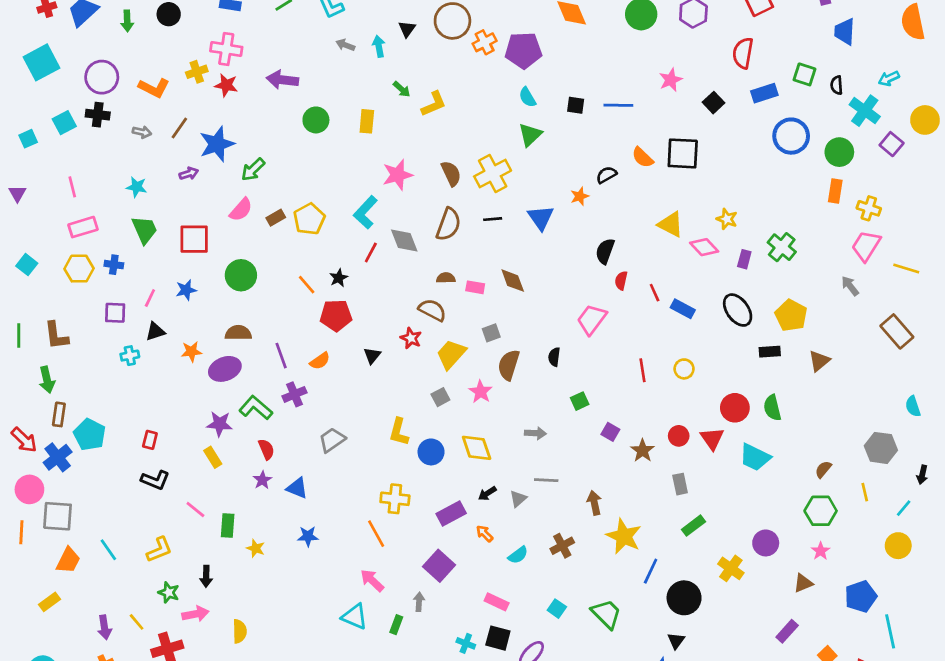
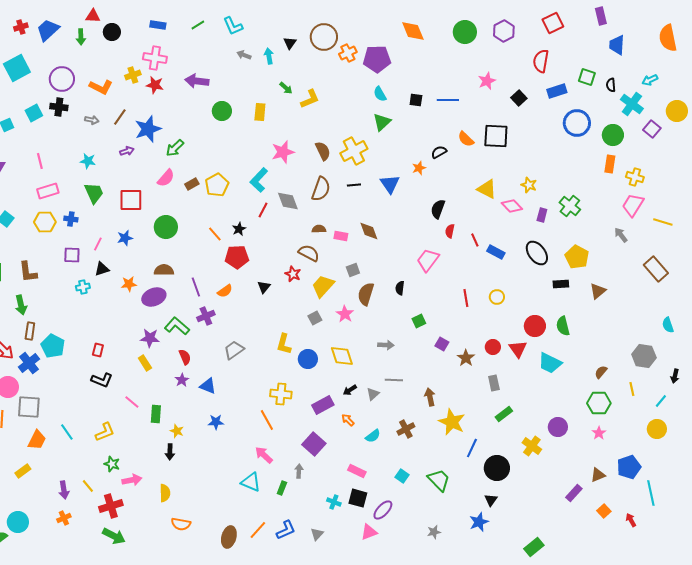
black arrow: (206, 576) -> (170, 452), moved
brown triangle: (803, 583) -> (598, 475), moved

